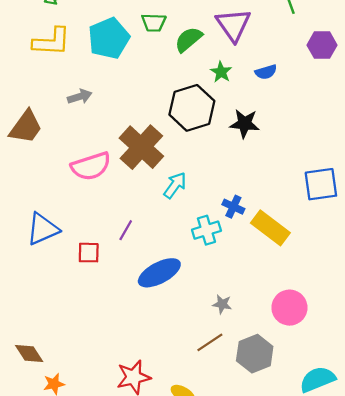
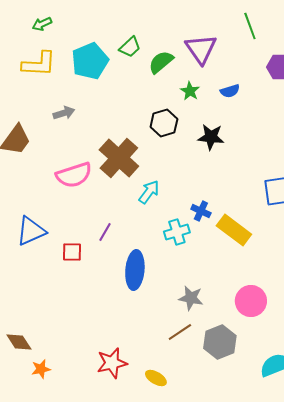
green trapezoid: (154, 23) -> (130, 47), turned -45
black hexagon: (192, 108) -> (164, 123), size x0.7
blue ellipse: (159, 273) -> (135, 270), turned -57
gray star: (222, 304) -> (191, 298), size x1.4

